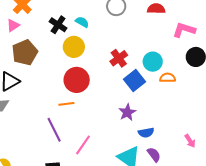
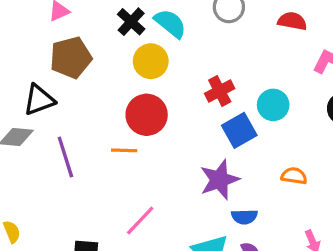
cyan semicircle: (82, 22) -> (170, 23), size x1.5
orange semicircle: (168, 78) -> (294, 176), moved
purple star: (127, 112) -> (219, 180), size x1.4
purple line: (54, 130) -> (65, 157), moved

